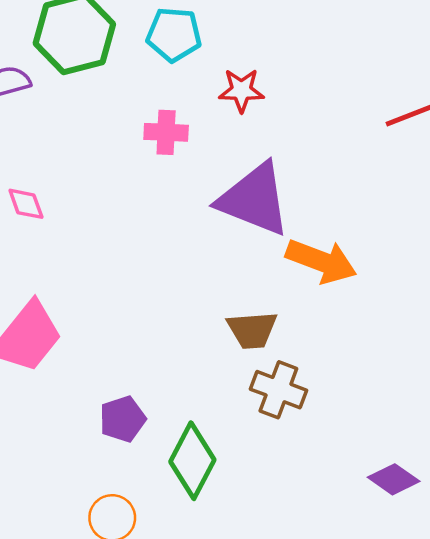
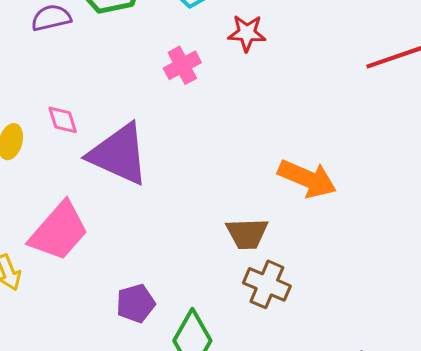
pink cross: (166, 132) -> (182, 65), turned -33
purple triangle: (254, 199) -> (119, 154), moved

